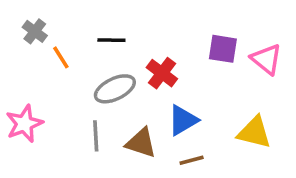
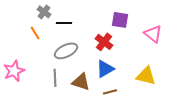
gray cross: (35, 31) -> (44, 12), moved
purple square: (223, 49) -> (120, 20), moved
red cross: (162, 73) -> (104, 42), moved

